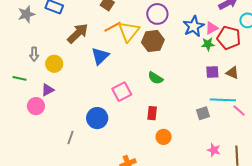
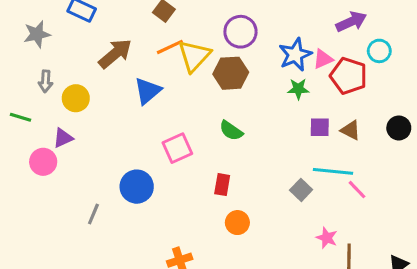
gray star: (26, 14) -> (37, 34), moved
green star: (208, 44) -> (298, 89), moved
gray square: (203, 113) -> (301, 190), turned -32
pink star: (214, 150) -> (327, 238), moved

